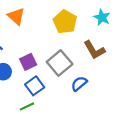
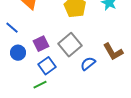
brown L-shape: (94, 50) -> (113, 52), moved

